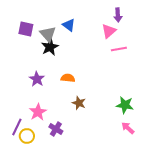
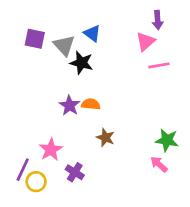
black star: (50, 47) -> (81, 63), moved, turned -30
purple star: (37, 79) -> (69, 106), moved
pink arrow: (128, 128) -> (159, 164), moved

